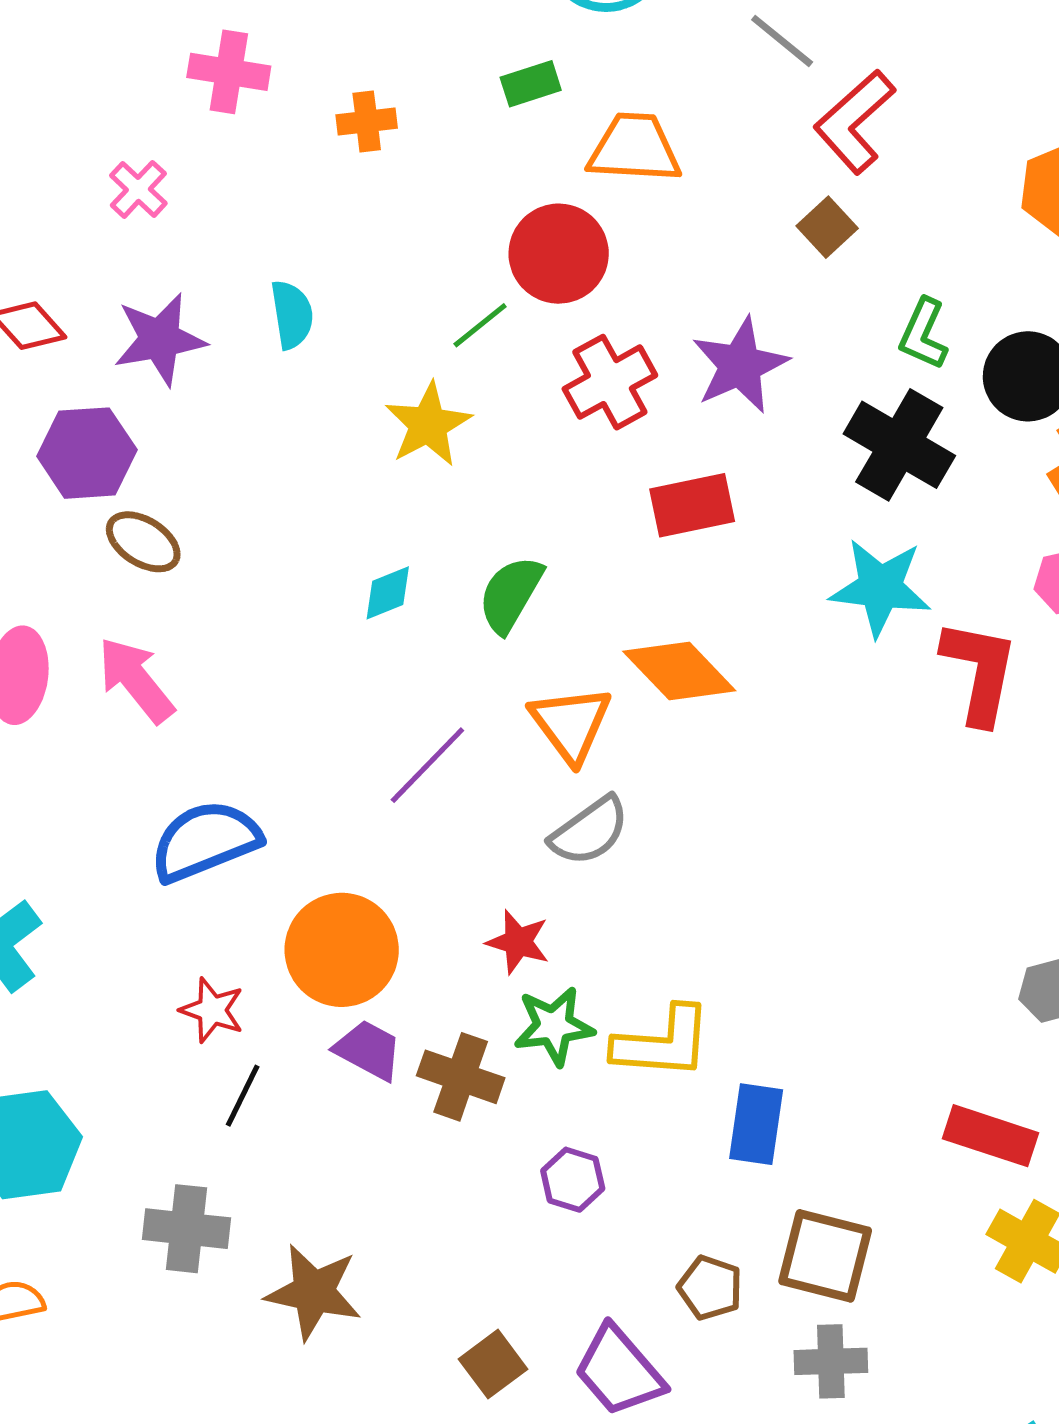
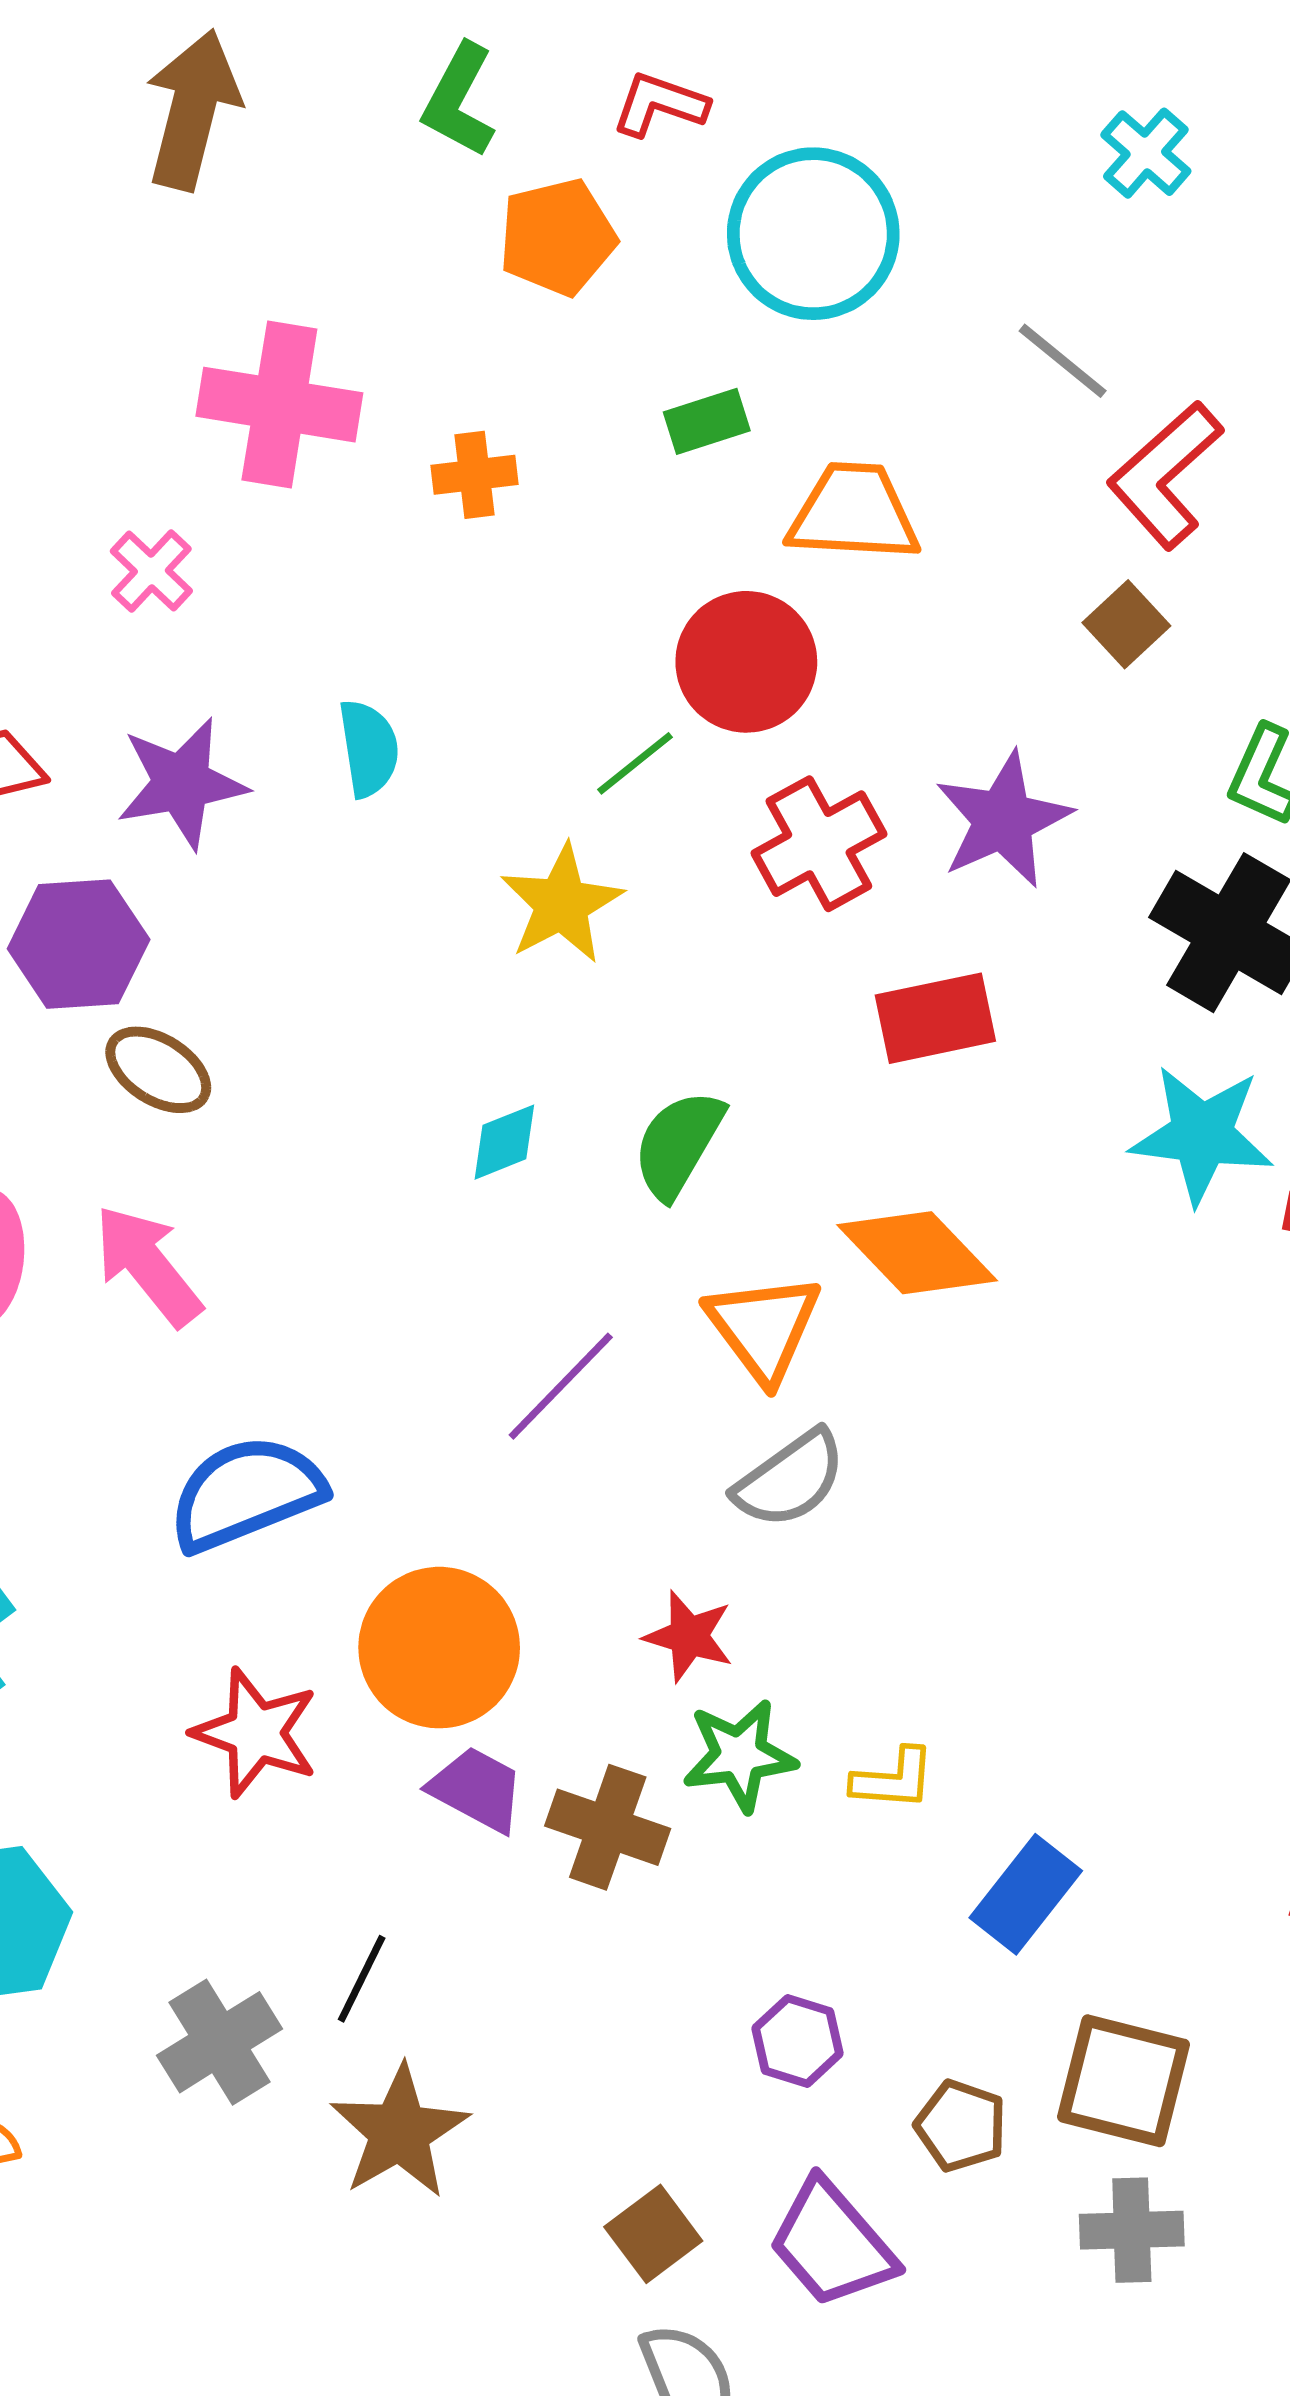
pink cross: (229, 72) -> (279, 405), size x1.4
red star: (212, 1010) -> (256, 1733), size x1.4
yellow L-shape: (663, 1043) -> (893, 1779), size x0.6
black line: (243, 1096) -> (362, 1979), moved
blue rectangle: (756, 1124) -> (1026, 1894), turned 30
purple hexagon: (573, 1180) -> (798, 2041), moved
gray cross: (186, 1229) -> (220, 2042), turned -38
brown star: (314, 1292) -> (399, 2132), turned 30

